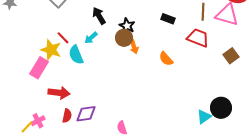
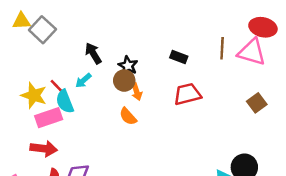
red line: (63, 38) -> (57, 87), moved
red trapezoid: (198, 38) -> (187, 94), moved, turned -35
orange semicircle: (166, 59) -> (128, 116), moved
pink rectangle: (39, 68) -> (49, 118), moved, turned 40

